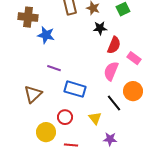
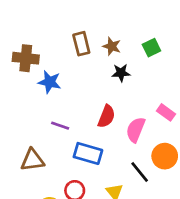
red semicircle: (114, 45) -> (106, 116), moved
brown triangle: (33, 94) -> (32, 160), turned 36

